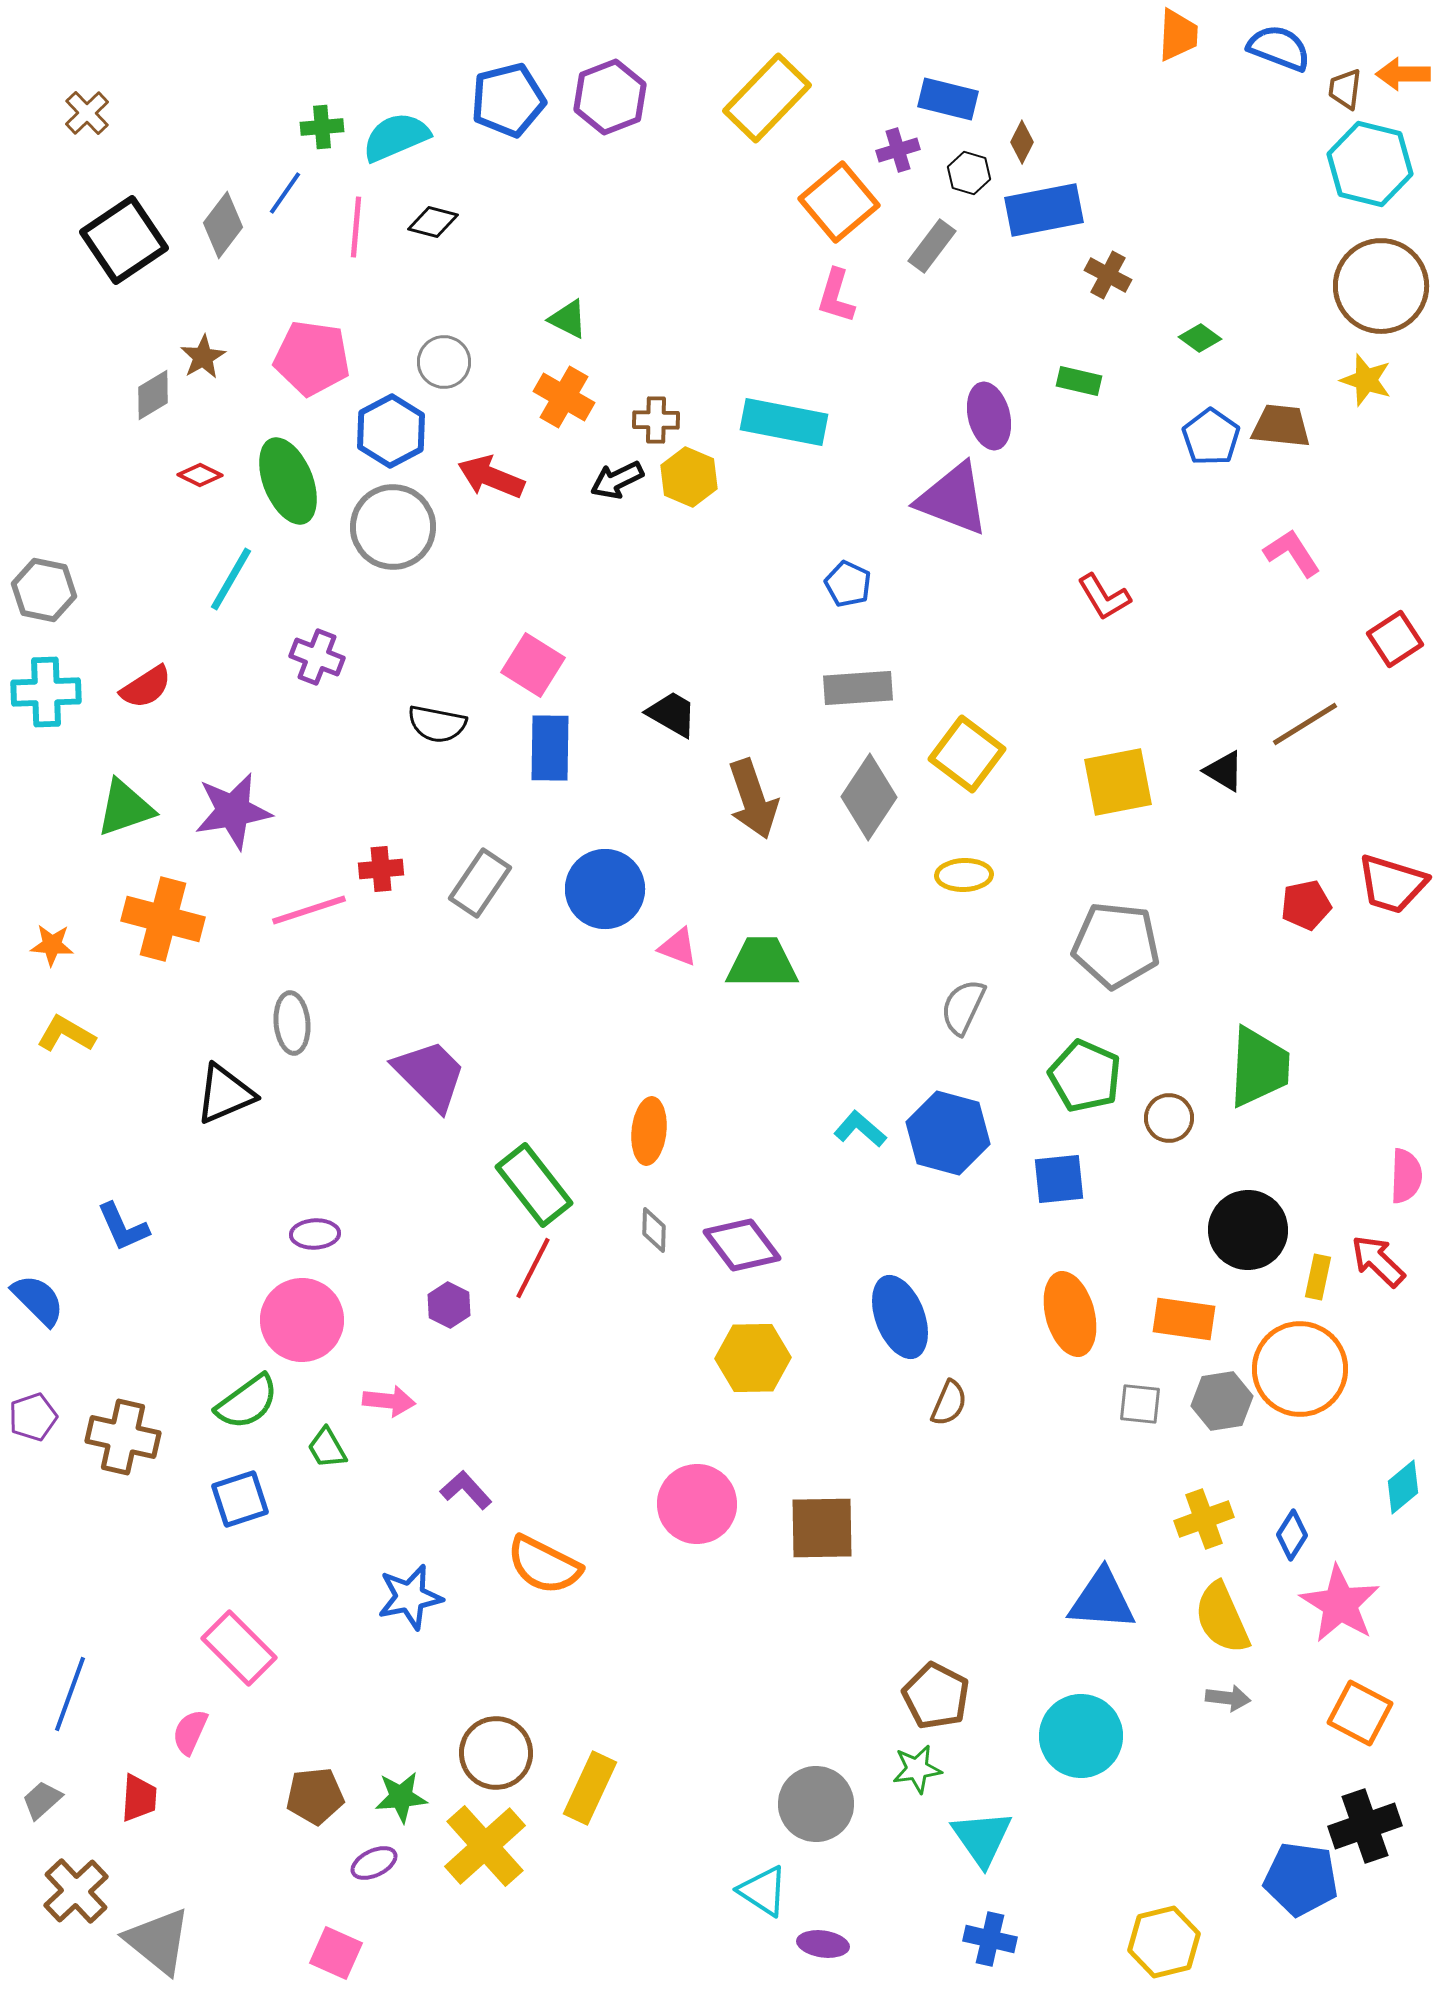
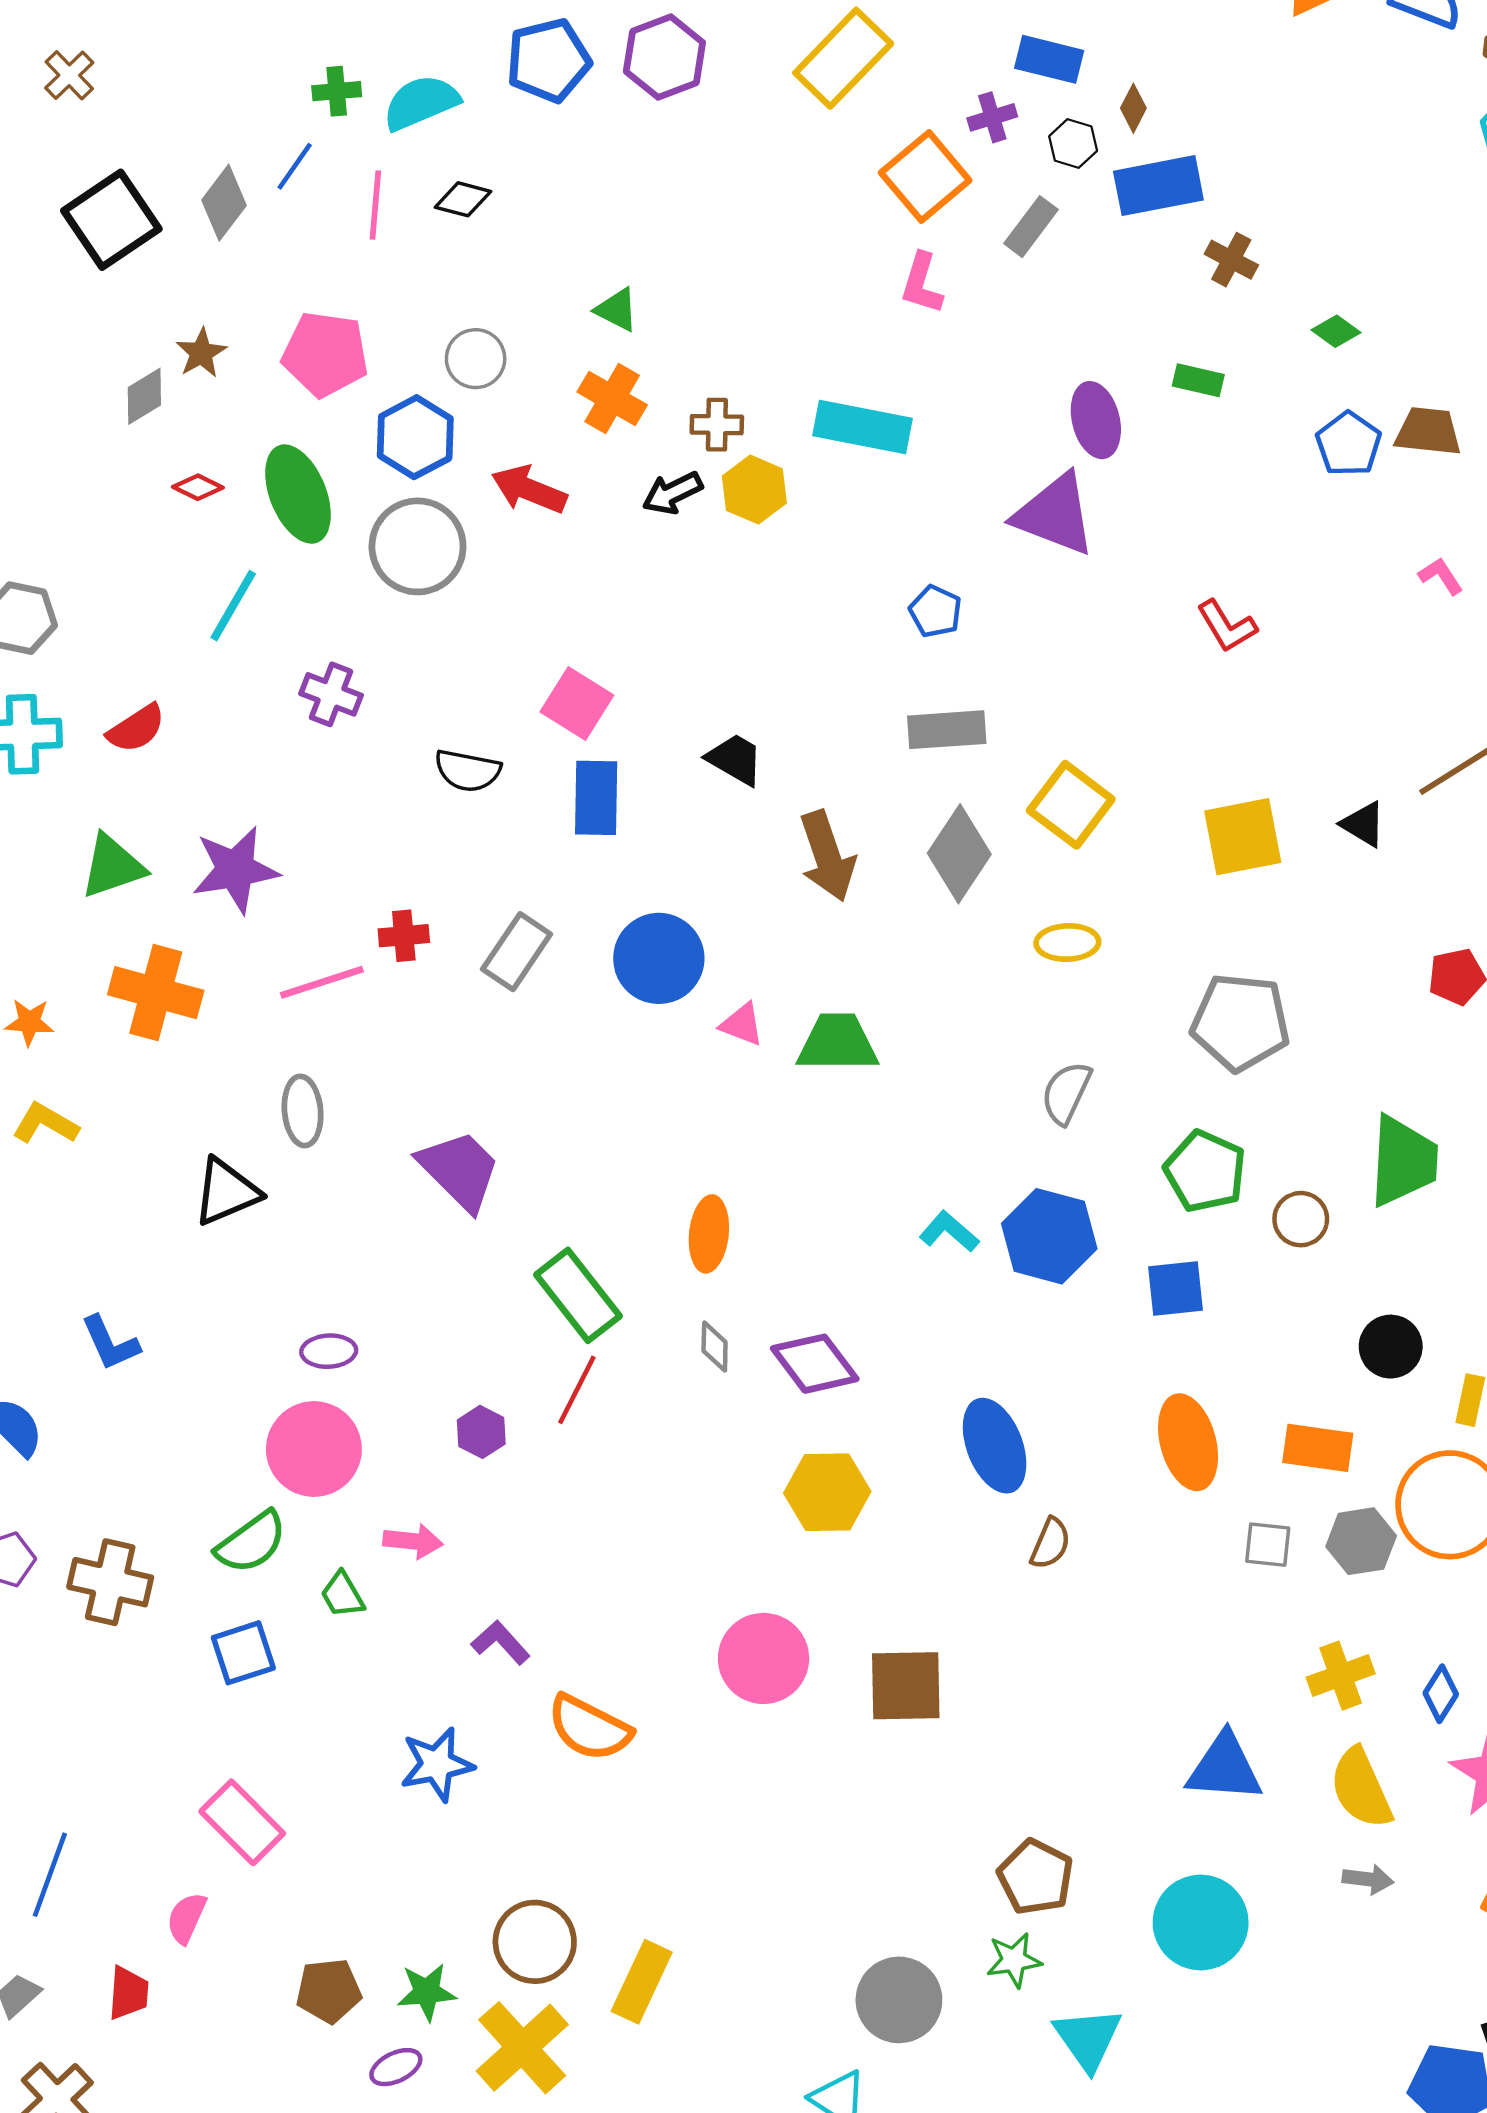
pink L-shape: (1292, 553) -> (1441, 576), size x0.7
black circle: (1248, 1230) -> (1391, 1347), size x0.7

